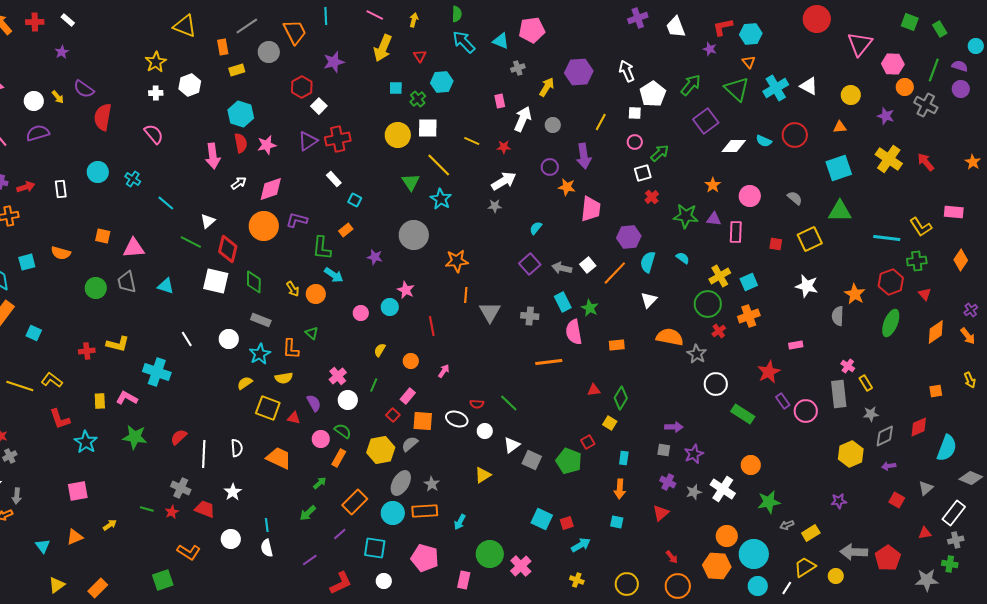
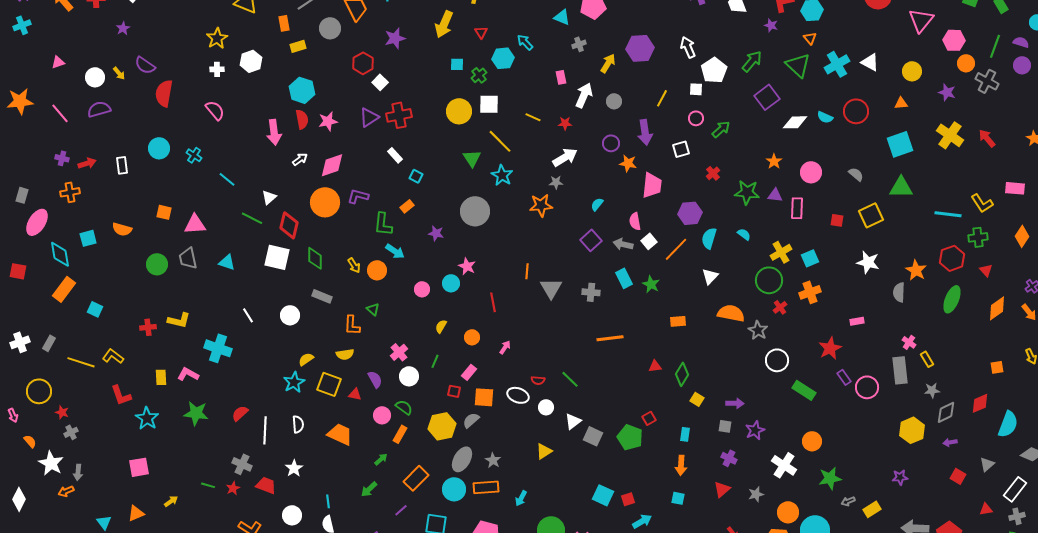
cyan arrow: (464, 42) -> (525, 42), moved, size x0.7
white square: (643, 173) -> (681, 149), moved
orange star: (457, 261) -> (541, 205), moved
pink semicircle: (574, 332) -> (635, 221), moved, size x0.7
cyan star: (260, 354) -> (294, 382), moved
red square: (393, 415) -> (454, 391), turned -32
yellow square: (610, 423) -> (697, 399), moved
gray star: (694, 492) -> (756, 494), moved

